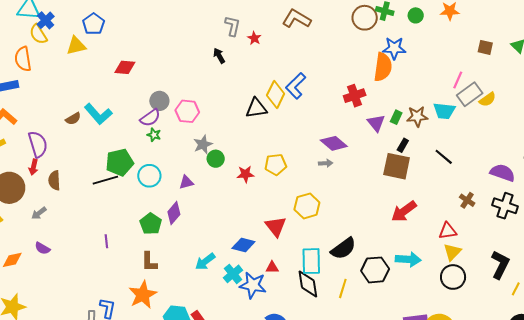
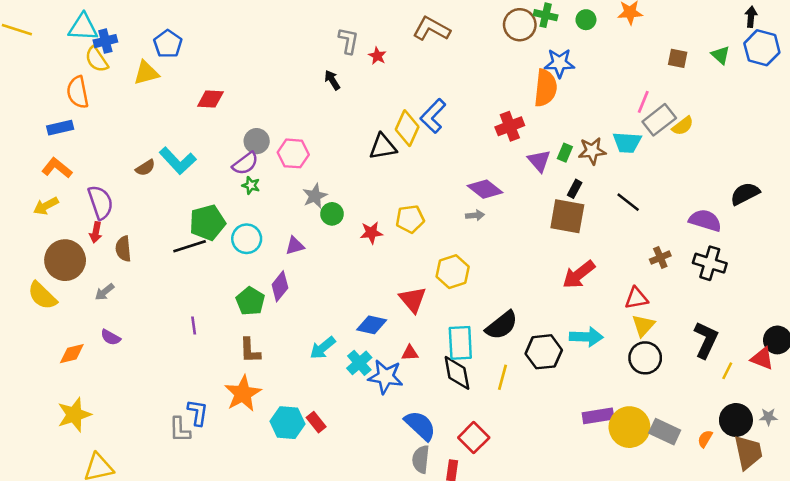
blue cross: (46, 20) -> (105, 41), turned 30
brown cross: (467, 200) -> (660, 258), turned 35

